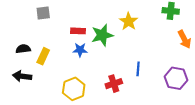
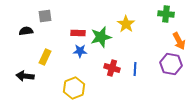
black semicircle: (23, 49) -> (26, 31), moved
purple hexagon: (176, 78) -> (171, 64), moved
red cross: (114, 84) -> (112, 68), moved, turned 35

